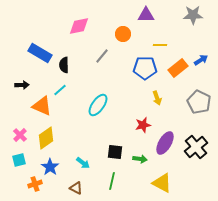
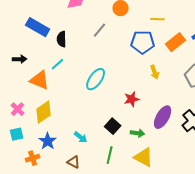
red star: (143, 125) -> (132, 99), moved
black square: (115, 152) -> (113, 126), turned 35
yellow triangle: (162, 183) -> (144, 157), moved

